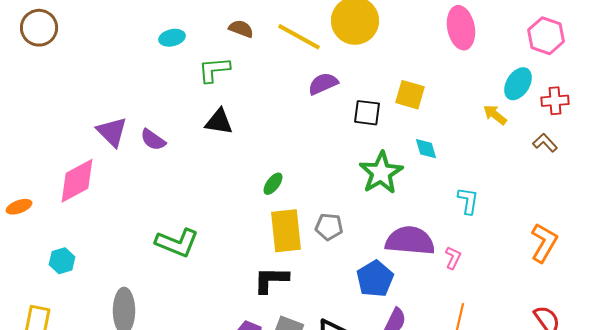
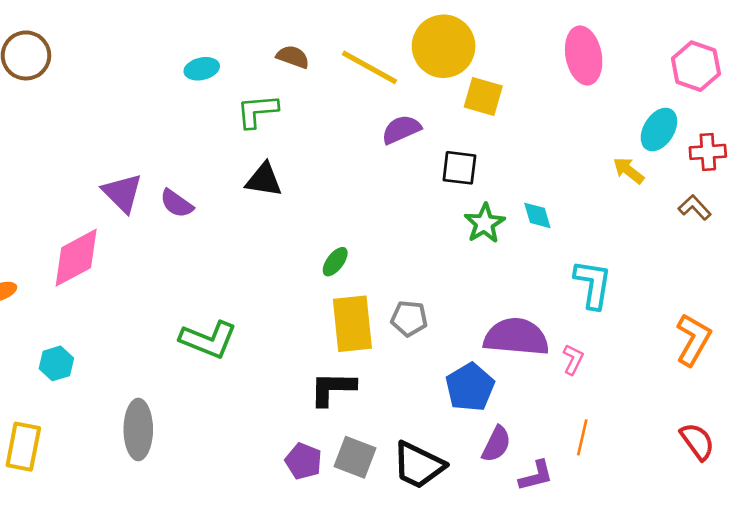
yellow square: (410, 95) -> (483, 96), moved
green star: (381, 173) -> (485, 223), moved, size x0.7
cyan L-shape: (468, 201) -> (593, 284), size x1.4

